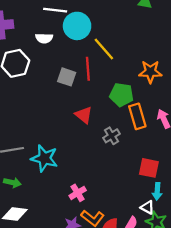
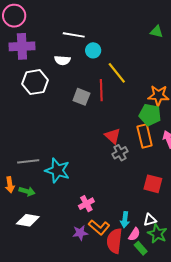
cyan circle: (77, 26) -> (93, 50), size x0.6
green pentagon: (122, 95) -> (150, 115), moved
red triangle: (84, 115) -> (113, 136), moved
cyan arrow: (157, 191) -> (125, 220), moved
white triangle: (147, 207) -> (150, 220), turned -48

